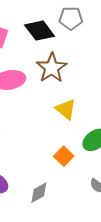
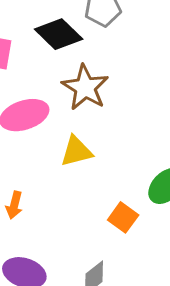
yellow triangle: (66, 109) -> (76, 151), moved, turned -45

